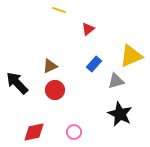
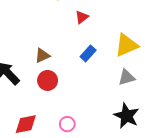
gray triangle: (116, 81) -> (126, 77), moved
black star: (120, 114) -> (126, 116), moved

